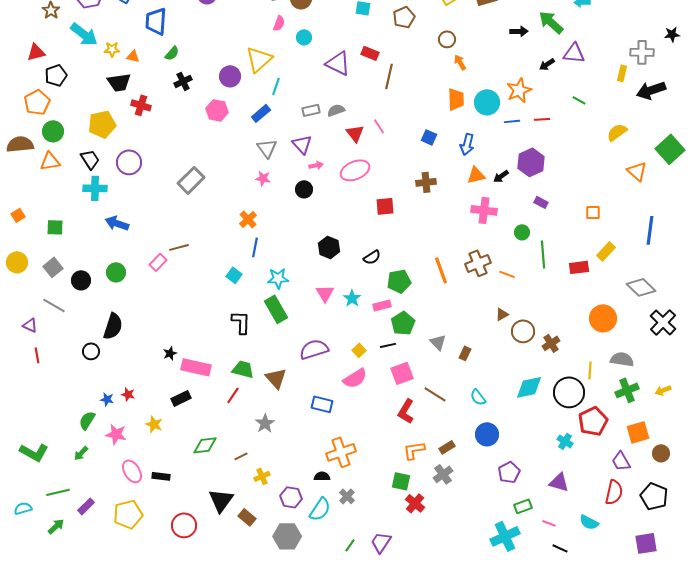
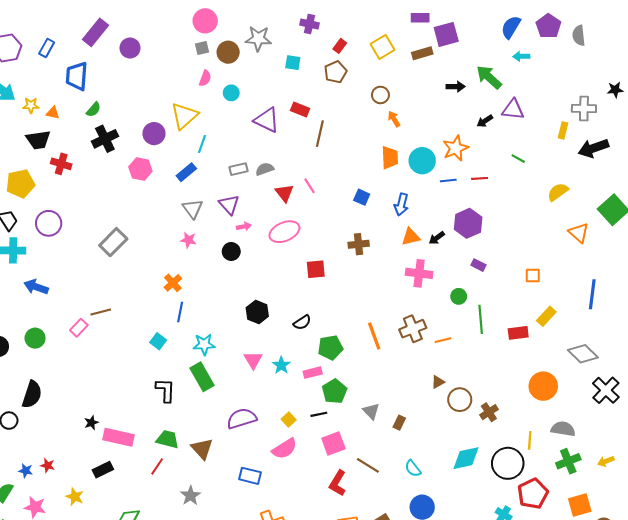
black cross: (183, 81) -> (105, 139), size x1.4
orange line: (507, 274) -> (443, 340), turned -35

